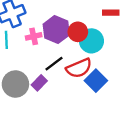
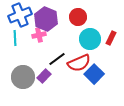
red rectangle: (111, 13) -> (111, 38), moved, turned -64
purple hexagon: (56, 30) -> (46, 19), moved
red circle: (78, 32) -> (78, 17), moved

